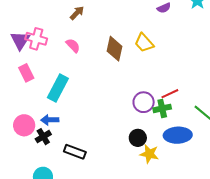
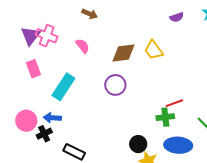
brown arrow: (77, 13) -> (90, 14), turned 63
brown diamond: (114, 49) -> (124, 53), turned 65
purple circle: (144, 102) -> (115, 85), moved

